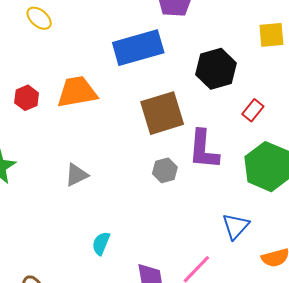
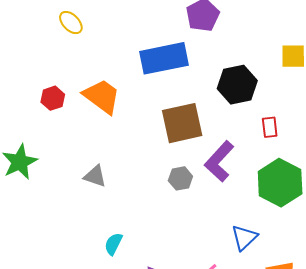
orange trapezoid: (77, 92) -> (102, 96), turned 42
red rectangle: (253, 110) -> (270, 127), turned -50
purple L-shape: (204, 150) -> (219, 161), turned 33
gray triangle: (76, 175) -> (95, 176), turned 40

